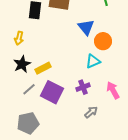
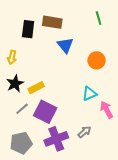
blue triangle: (86, 27) -> (65, 45), moved
cyan triangle: (93, 61) -> (89, 94), moved
purple cross: (83, 87) -> (56, 139), moved, size x1.6

